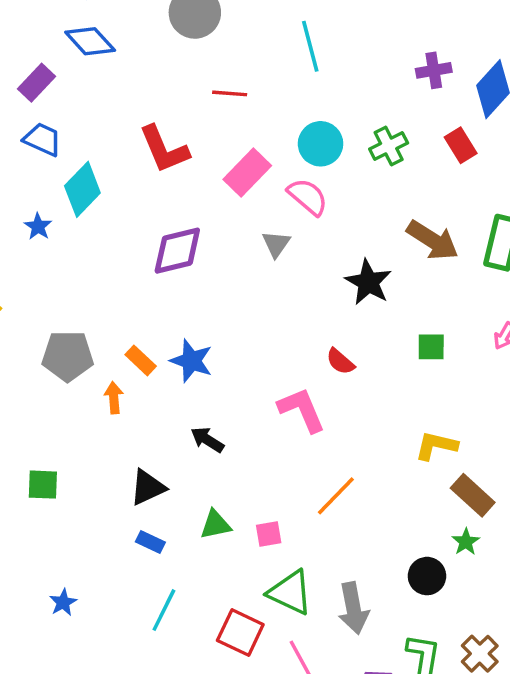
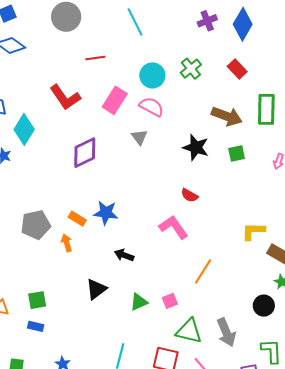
red rectangle: (461, 145) -> (237, 69), moved
green square: (431, 347) -> (237, 154), moved
blue rectangle: (150, 542) -> (36, 326), moved

